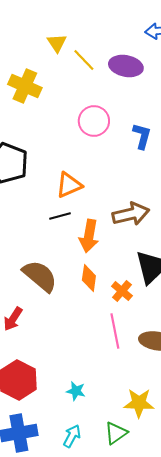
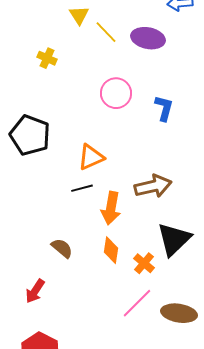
yellow cross: (25, 86) -> (47, 58), size x0.6
brown semicircle: (40, 276) -> (62, 248), size x0.6
pink line: (115, 331) -> (137, 303), turned 56

